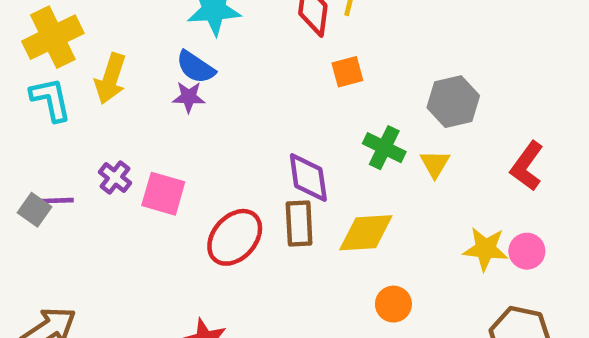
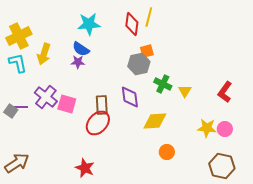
gray hexagon: (453, 102) -> (139, 64), moved
purple cross: (115, 178) -> (46, 97), size x1.6
brown rectangle: (299, 224) -> (102, 105), moved

